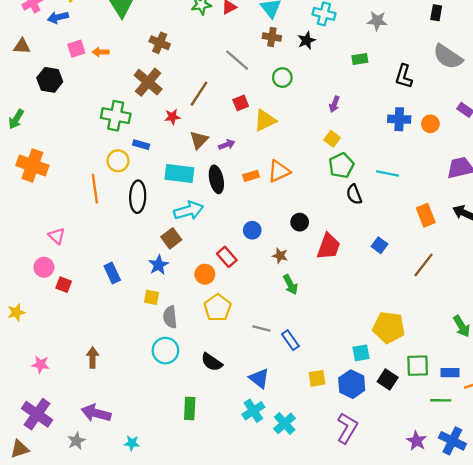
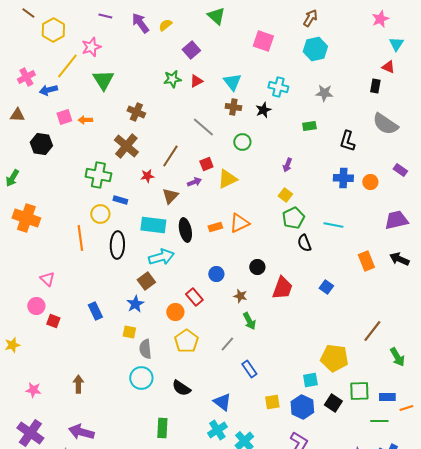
purple arrow: (227, 145) -> (194, 182), moved
brown line: (423, 265) -> (372, 331), moved
gray line: (261, 329) -> (227, 344), moved, turned -63

